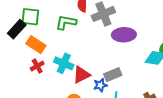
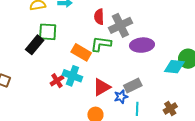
green L-shape: (66, 22) -> (101, 44), moved
orange rectangle: (36, 45) -> (81, 52), moved
cyan cross: (64, 63) -> (72, 76), moved

